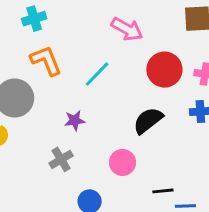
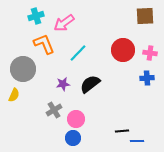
pink arrow: (127, 29) -> (64, 23), moved, turned 115
black semicircle: (148, 120) -> (90, 84), moved
pink circle: (123, 162) -> (76, 119), moved

